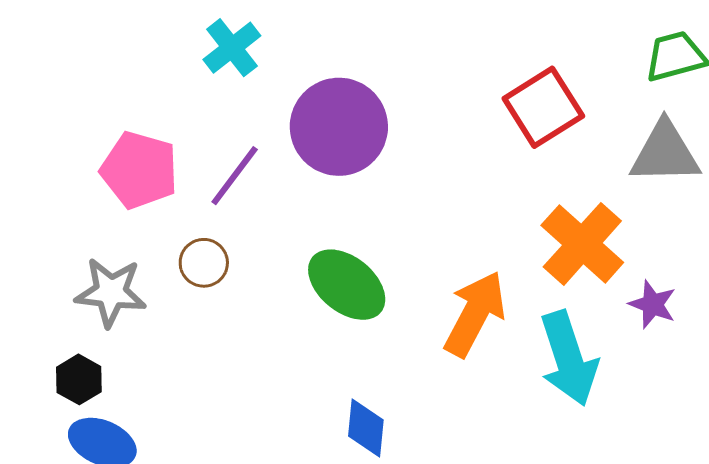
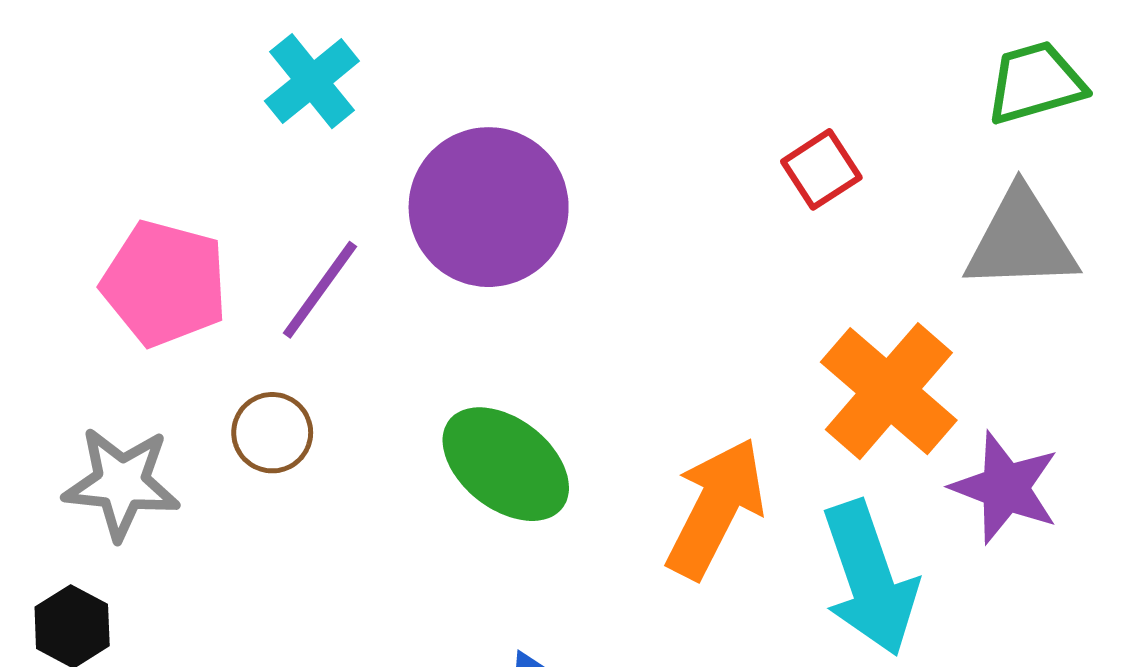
red square: (543, 107) -> (821, 169), size x0.6
purple star: (653, 304) -> (1005, 488), size x1.4

